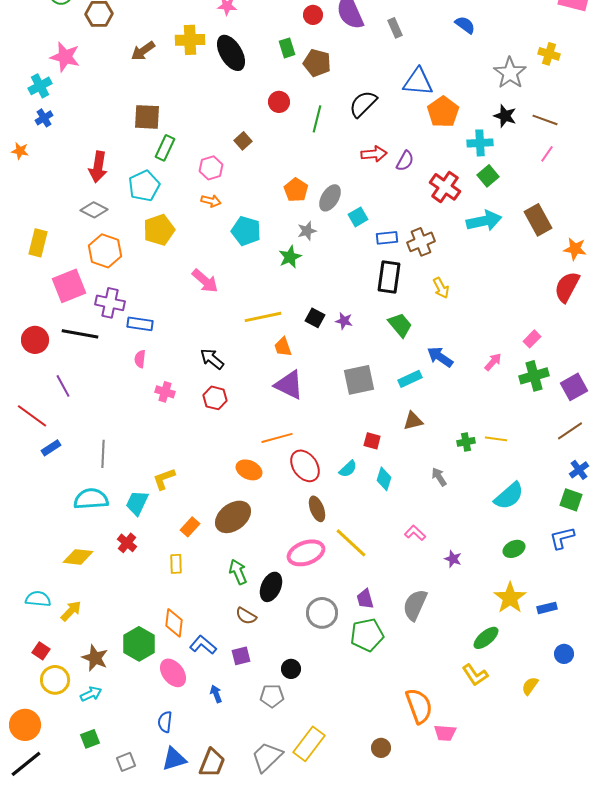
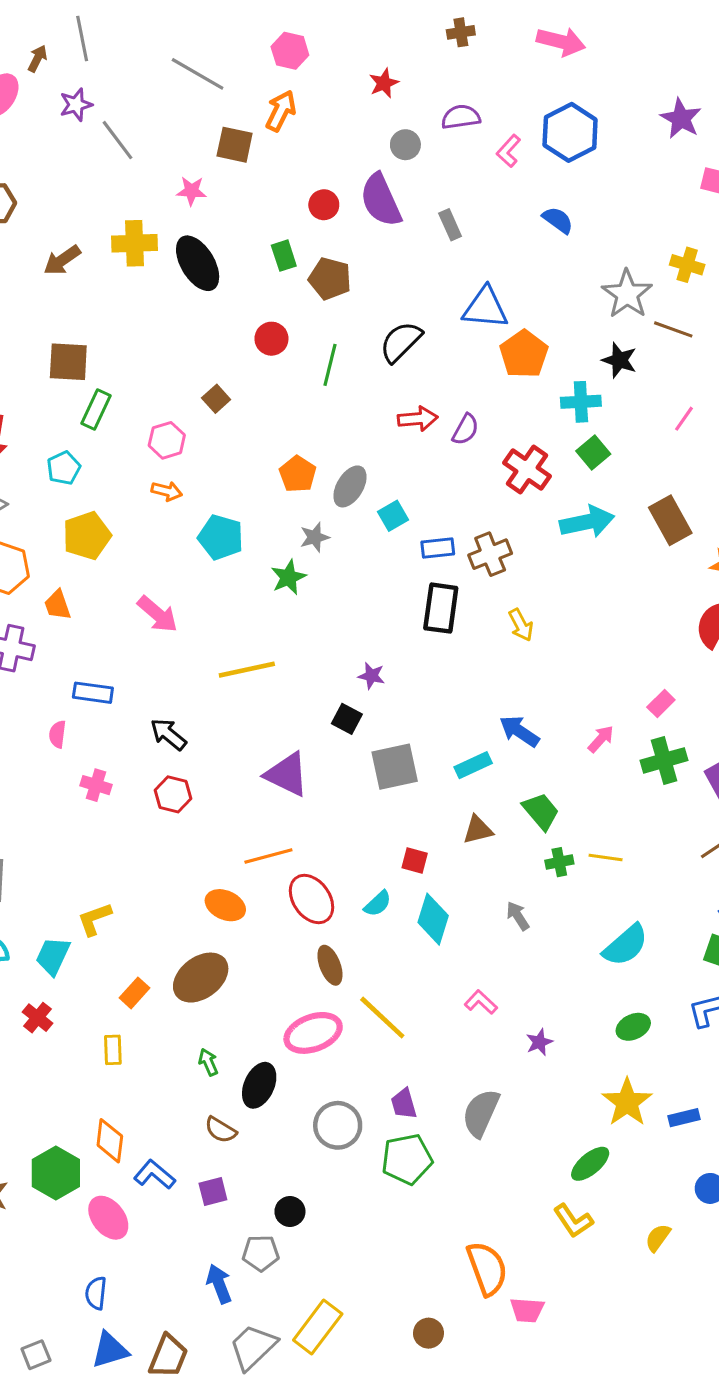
brown line: (545, 120) -> (673, 329), moved
cyan pentagon: (144, 186) -> (64, 468), size x0.7
black square: (315, 318) -> (347, 719), moved
blue rectangle: (140, 324) -> (93, 693), moved
green trapezoid: (400, 325) -> (541, 811), moved
orange trapezoid: (283, 347) -> (58, 605), moved
cyan diamond: (384, 479) -> (433, 919), size x1.4
purple star: (453, 559) -> (539, 1042), turned 30
green arrow: (238, 572) -> (208, 1062), size x0.7
blue arrow: (216, 694) -> (219, 1284), moved, size x1.4

